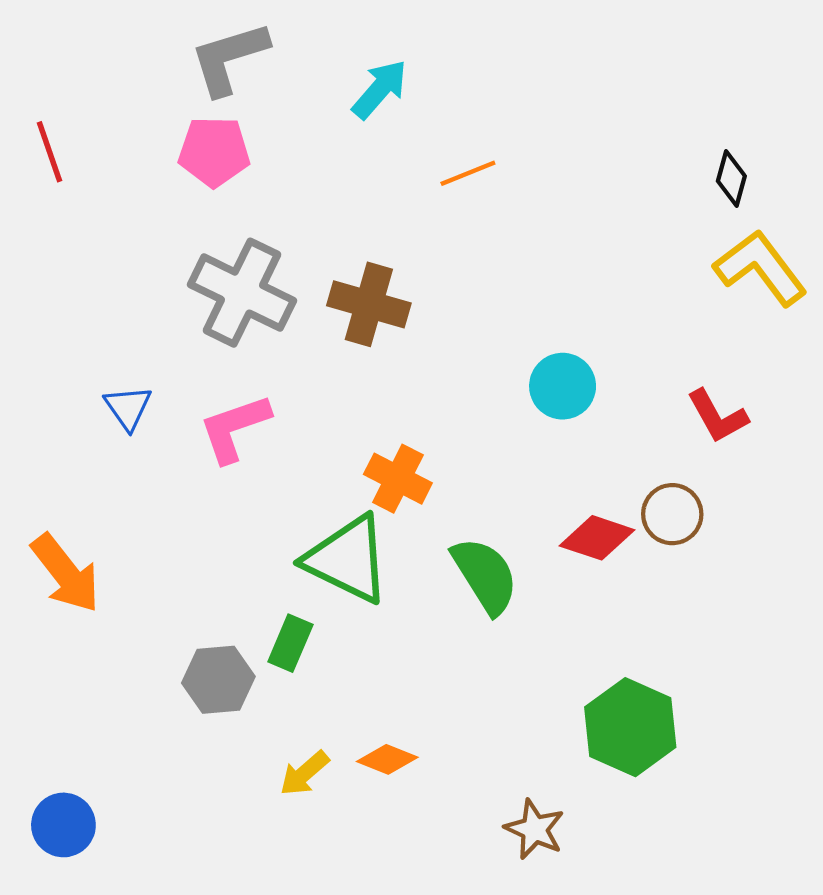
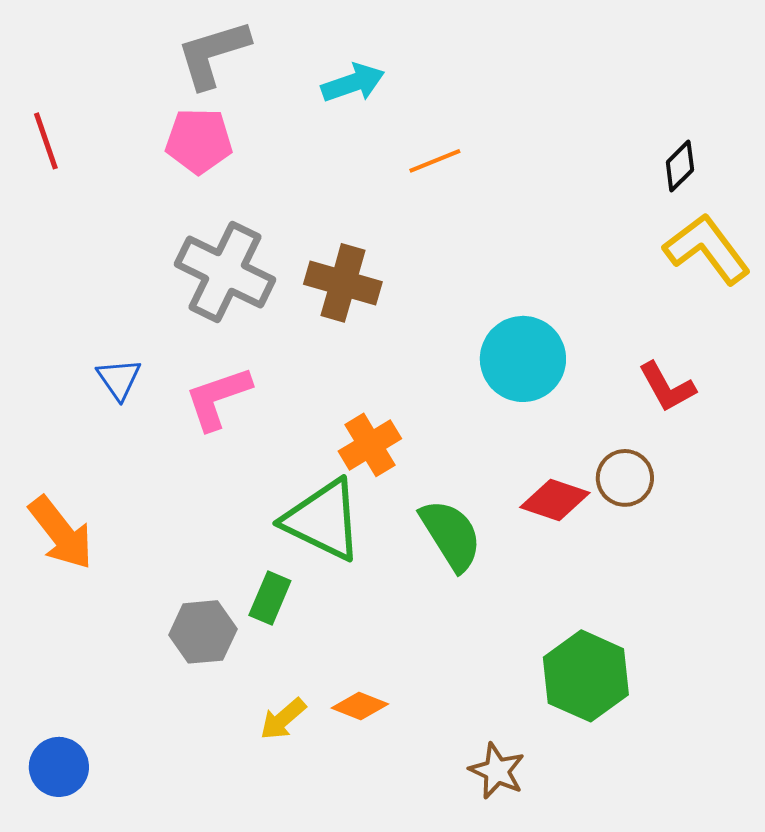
cyan arrow: (380, 89) -> (353, 83), turned 30
black diamond: (731, 179) -> (680, 166), turned 30
cyan circle: (563, 386) -> (523, 359), size x1.4
orange cross: (398, 479) -> (370, 445), turned 32

